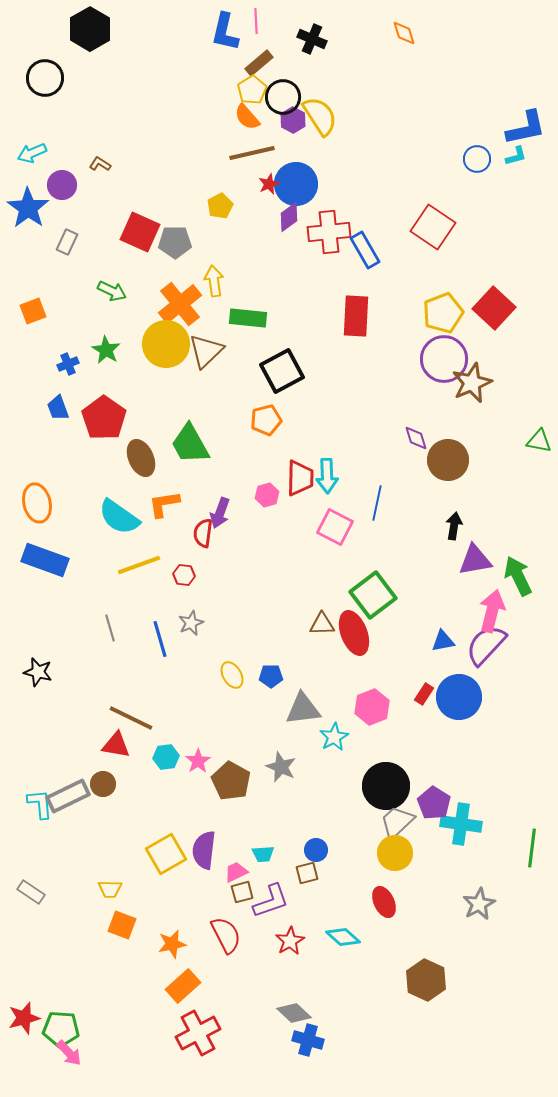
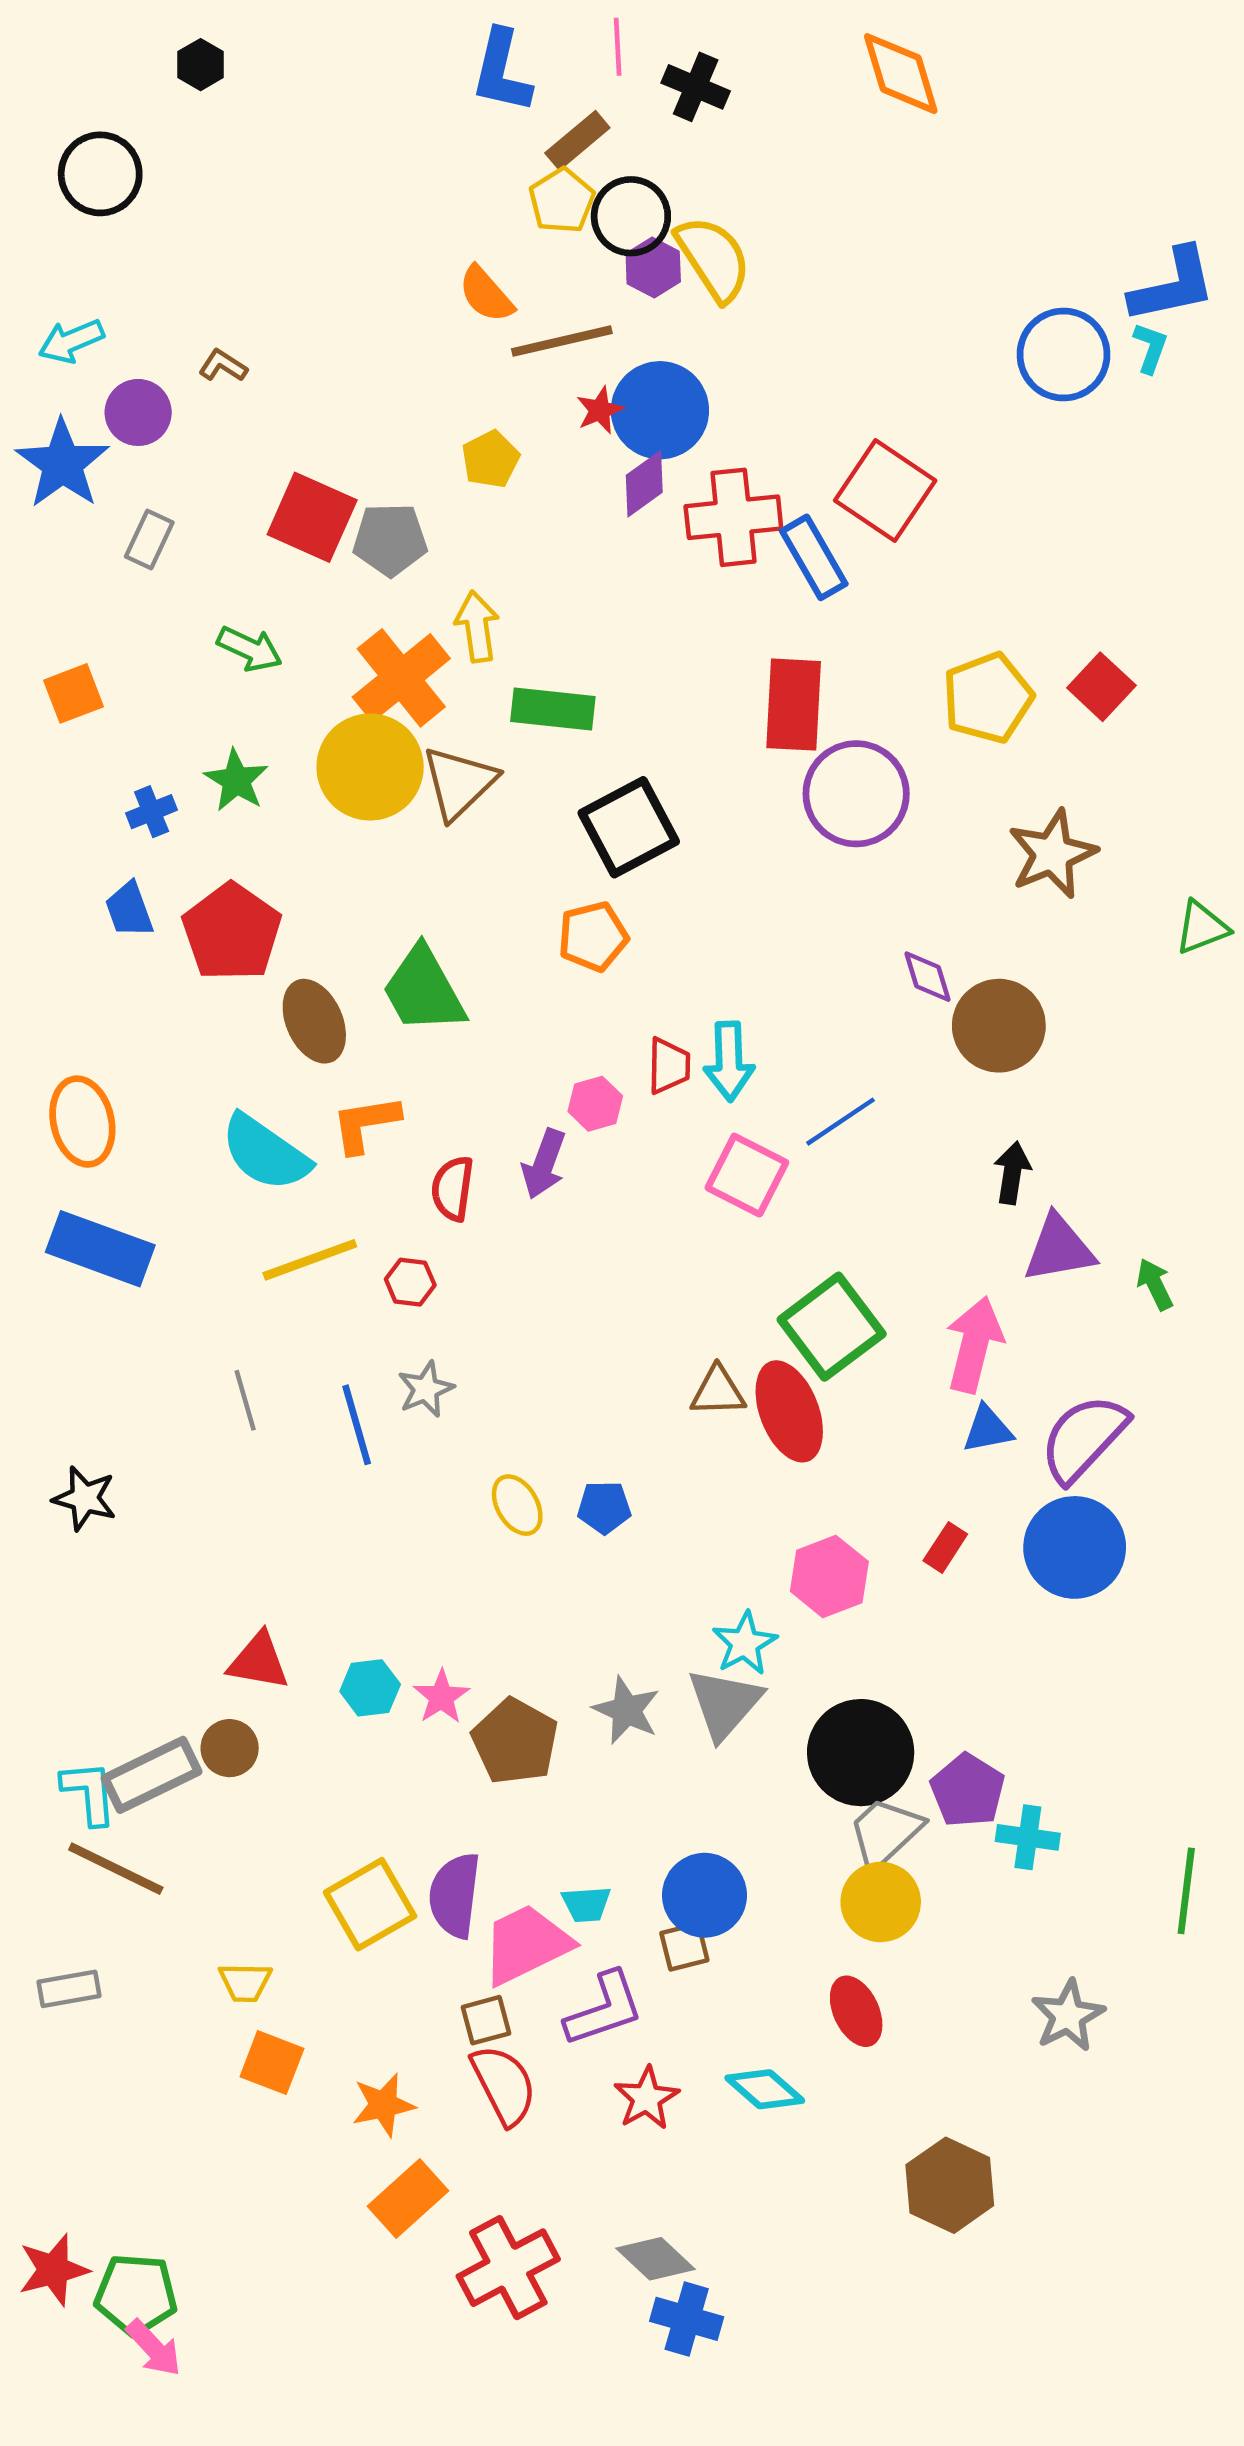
pink line: (256, 21) -> (618, 47), moved
black hexagon: (90, 29) -> (201, 65), size x0.5
orange diamond: (404, 33) -> (901, 74), size x1.6
orange semicircle: (247, 117) -> (486, 294), moved
cyan L-shape: (516, 156) -> (1150, 348), turned -55
blue circle: (477, 159) -> (1064, 354), size x1.5
red square: (433, 227) -> (885, 491), moved
red square: (494, 308) -> (1101, 687), size x0.7
purple circle: (444, 359) -> (856, 794), moved
green triangle: (539, 441) -> (1202, 928), moved, turned -32
red trapezoid: (300, 478) -> (669, 1066), size x0.7
blue line: (377, 503) -> (841, 1122), turned 44
purple arrow: (220, 513) -> (544, 1164), moved
green arrow: (518, 576) -> (1155, 1284), size x0.6
pink arrow: (492, 611) -> (974, 1345), moved
blue circle: (459, 697) -> (1075, 1547), moved
gray triangle: (303, 709) -> (725, 1704), moved, turned -42
brown line: (131, 718) -> (116, 1869), moved
cyan cross: (461, 824) -> (1028, 1837), size x0.7
blue circle: (316, 850) -> (705, 1895), size x1.6
pink trapezoid: (236, 872) -> (526, 1944), size x1.8
gray rectangle: (31, 892) -> (69, 1989), turned -44
brown square: (242, 892) -> (486, 2020), moved
red cross: (198, 1033) -> (508, 2268), moved

